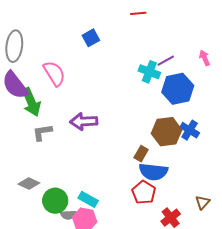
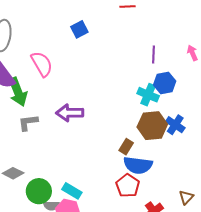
purple line: (166, 61) -> (153, 54), turned -60
cyan cross: (149, 72) -> (148, 95), moved
blue hexagon: (178, 89) -> (165, 83), size x0.7

